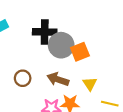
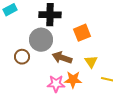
gray circle: (61, 45) -> (41, 40), moved
brown circle: (23, 78) -> (22, 57), moved

